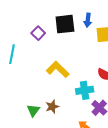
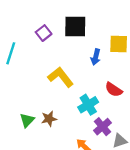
blue arrow: (88, 20) -> (96, 57), moved
cyan cross: (85, 90) -> (88, 105), turned -30

